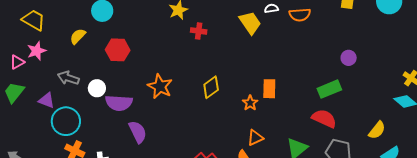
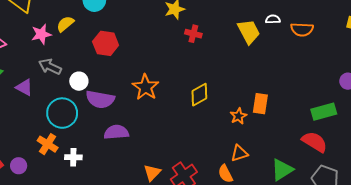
pink star: (37, 51) -> (41, 34), moved
cyan circle: (66, 121) -> (62, 113), moved
purple semicircle: (138, 132) -> (116, 132), turned -75

